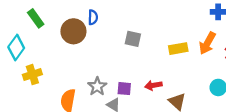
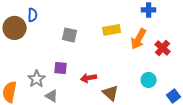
yellow rectangle: (178, 49) -> (112, 30), moved
purple square: (124, 89) -> (61, 68), moved

